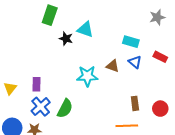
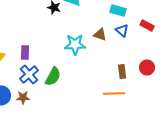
red circle: (160, 109) -> (147, 67), moved

